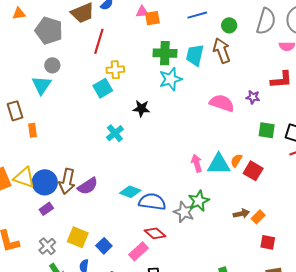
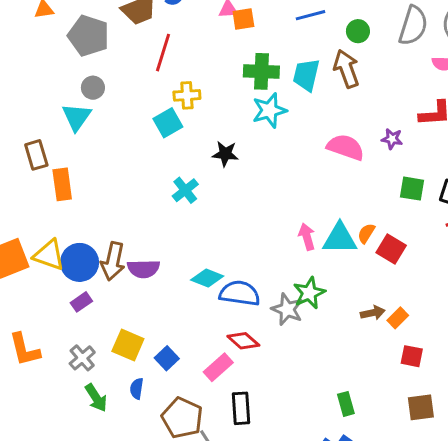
orange rectangle: (33, 130) -> (62, 184), size x1.5
purple semicircle: (88, 186) -> (144, 269), turned 30

